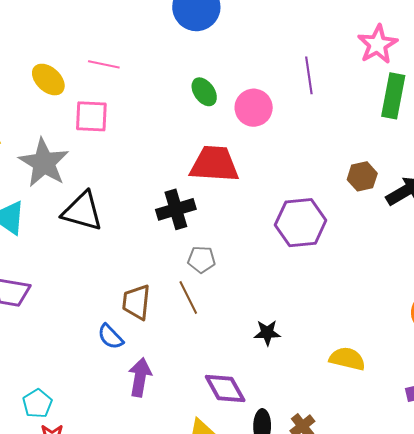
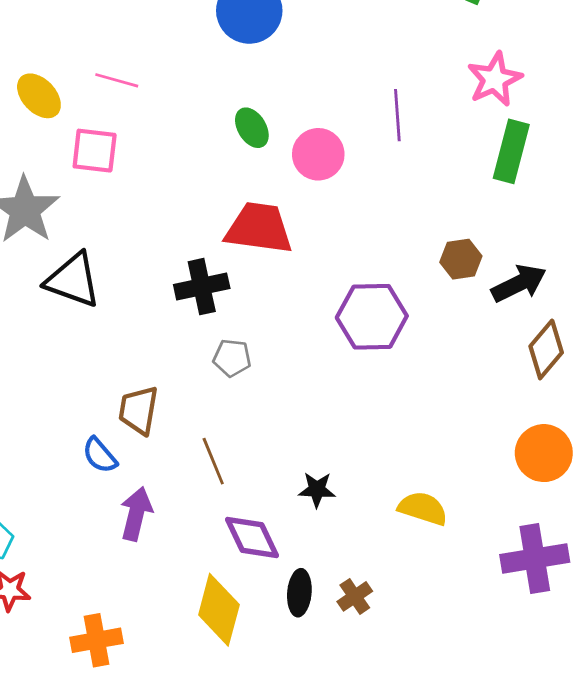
brown line: (188, 298) -> (213, 461), moved
black star: (267, 333) -> (317, 490), moved

